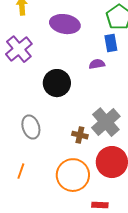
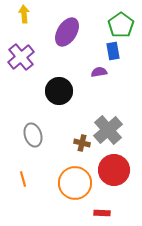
purple ellipse: (65, 24) -> (67, 32), turned -68
orange line: (21, 171) -> (23, 179), turned -35

